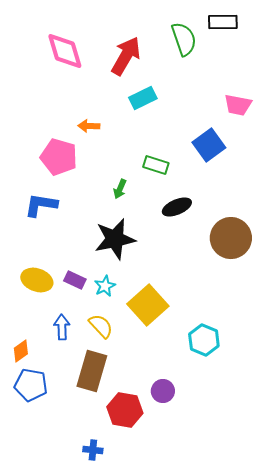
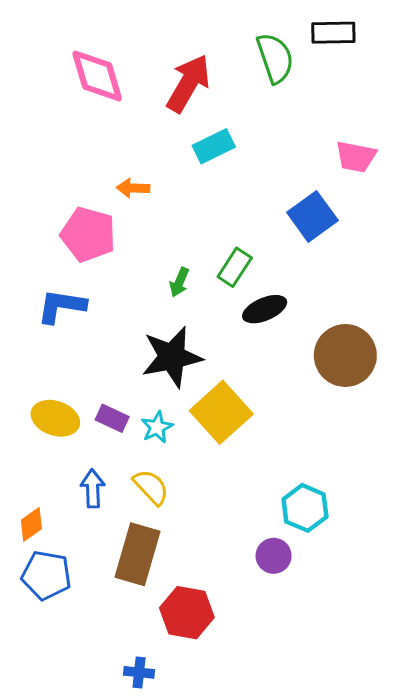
green rectangle: (156, 165) -> (235, 267), moved, turned -75
yellow square: (148, 305) -> (221, 412), moved
purple circle: (163, 391) -> (274, 556), moved

